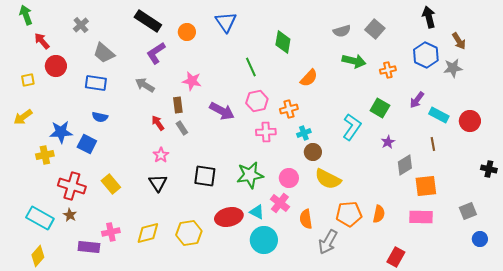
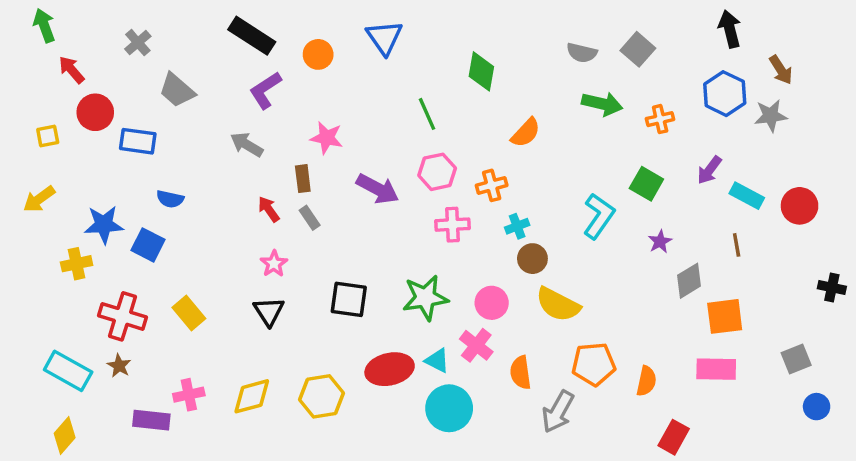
gray semicircle: (342, 31) -> (582, 53), turned 30
blue rectangle: (96, 83) -> (138, 141), moved
orange semicircle: (379, 214) -> (646, 381), moved

